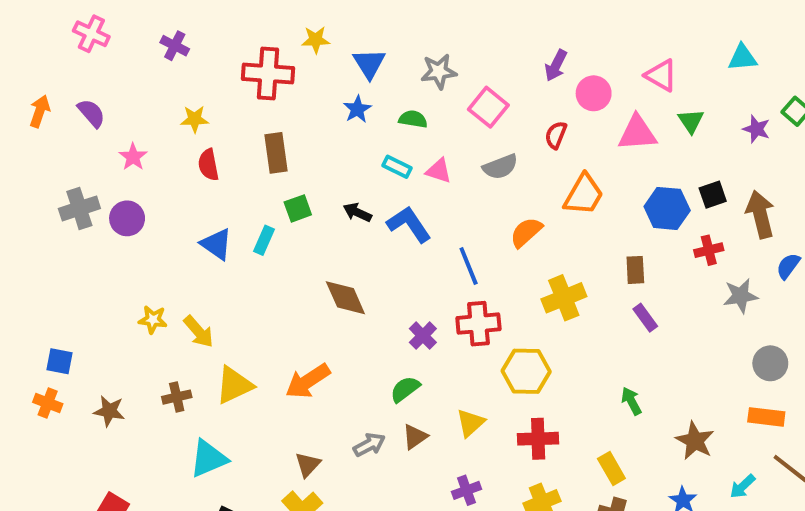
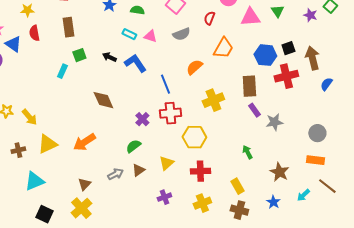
blue triangle: (216, 244) -> (13, 44), moved
red cross: (709, 250) -> (286, 76), size x1.6
brown rectangle: (635, 270) -> (249, 86), size x1.5
gray star: (741, 296) -> (274, 122), moved

